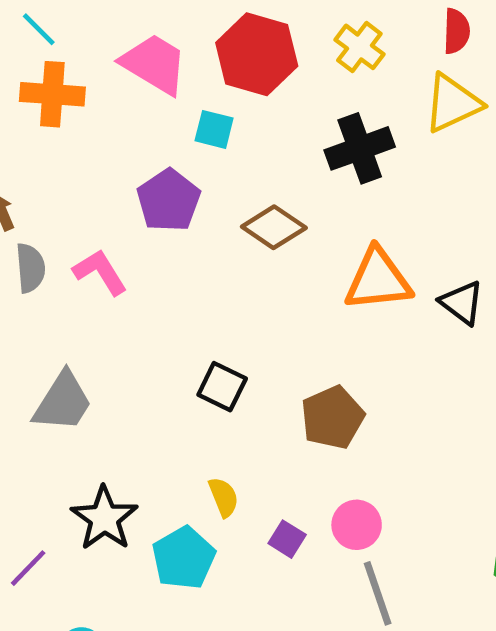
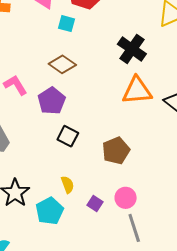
black cross: (360, 148) -> (132, 49), moved, turned -36
purple pentagon: (169, 200) -> (52, 101), moved
brown diamond: (274, 227) -> (62, 64), moved

